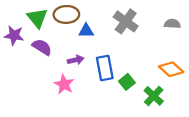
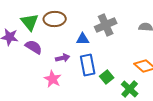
gray cross: (126, 21) -> (106, 25), turned 30
blue triangle: (86, 31) -> (83, 39), moved

